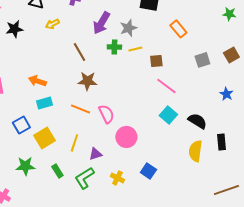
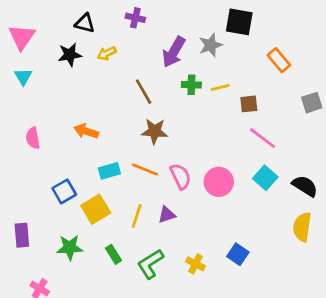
gray star: (128, 28) -> (211, 45), moved
black star: (14, 29) -> (70, 55), moved
cyan rectangle: (44, 103) -> (109, 171), moved
pink circle: (126, 137) -> (219, 182), moved
purple triangle: (95, 154) -> (167, 215), moved

